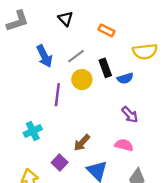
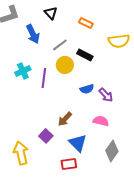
blue arrow: (44, 56) -> (33, 34), moved
black rectangle: (105, 68) -> (85, 55), turned -42
blue semicircle: (125, 78) -> (87, 89), moved
cyan cross: (33, 131) -> (23, 71), moved

